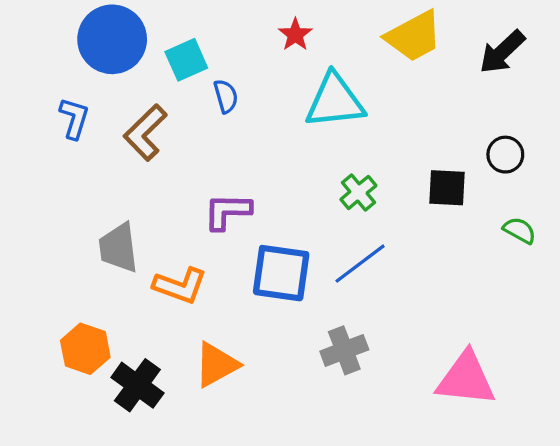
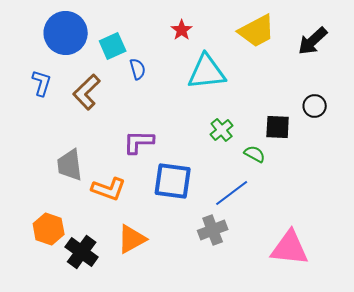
green semicircle: (520, 230) -> (255, 154), moved
blue line: (360, 264) -> (232, 193), moved

